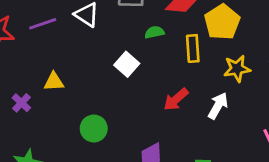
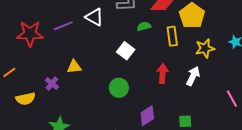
red arrow: (176, 99) -> (163, 74), turned 138
green circle: (94, 129) -> (119, 88), moved

